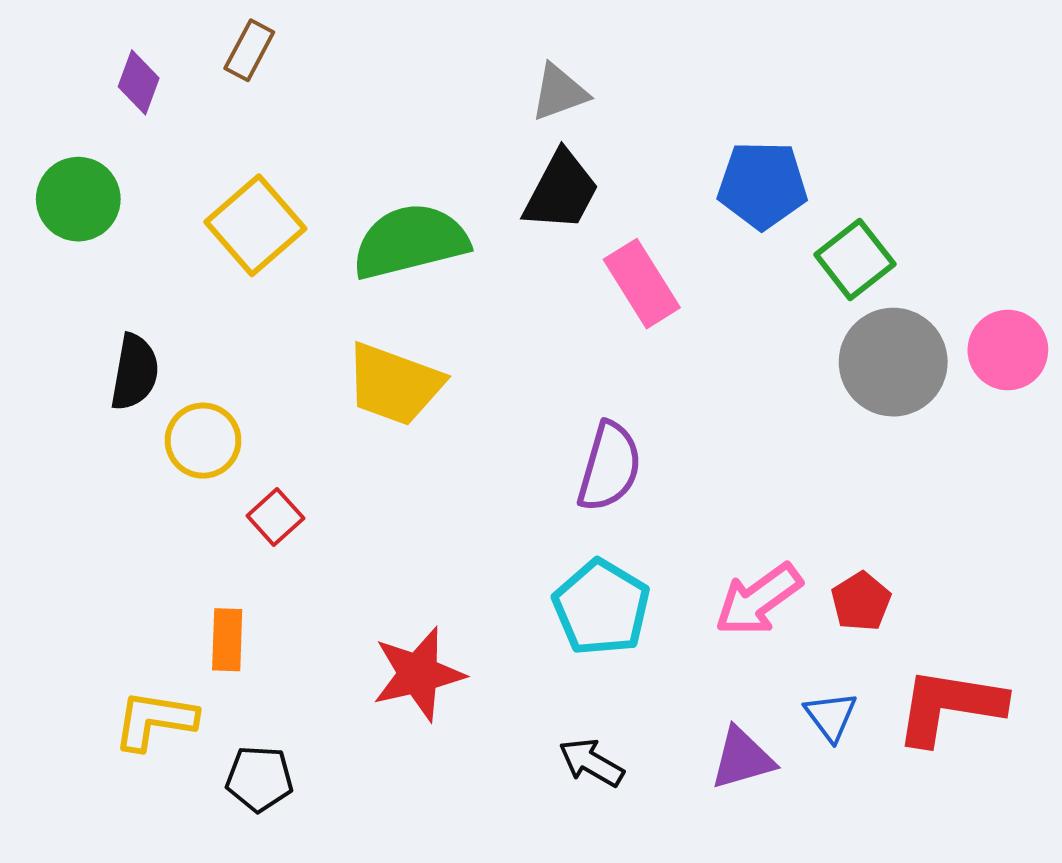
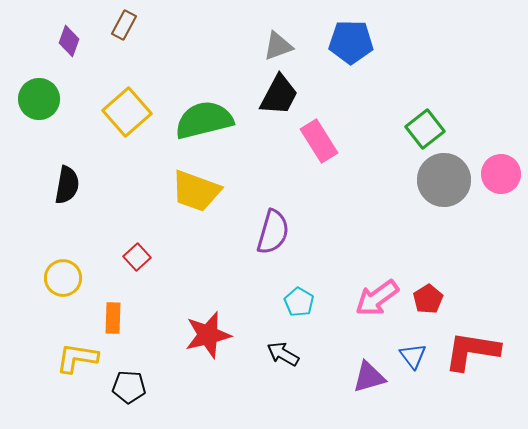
blue pentagon: (762, 185) -> (351, 42), moved
yellow circle: (203, 441) -> (63, 278), moved
purple semicircle: (609, 467) -> (273, 232), moved
cyan pentagon: (601, 608) -> (299, 302), size x0.6
black arrow: (591, 763) -> (283, 354), moved

